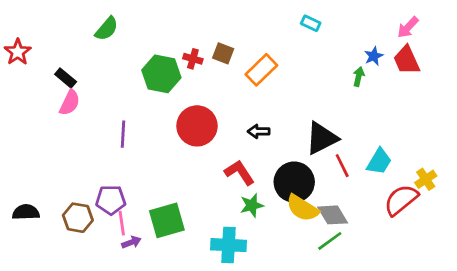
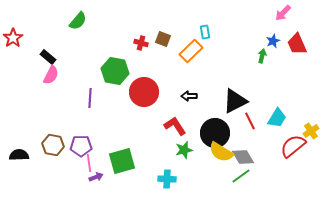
cyan rectangle: (311, 23) -> (205, 32), moved, turned 56
pink arrow: (408, 27) -> (283, 13), moved
green hexagon: (161, 74) -> (115, 71), moved
brown hexagon: (78, 218) -> (53, 145), moved
cyan cross: (228, 245) -> (167, 179), size x0.7

